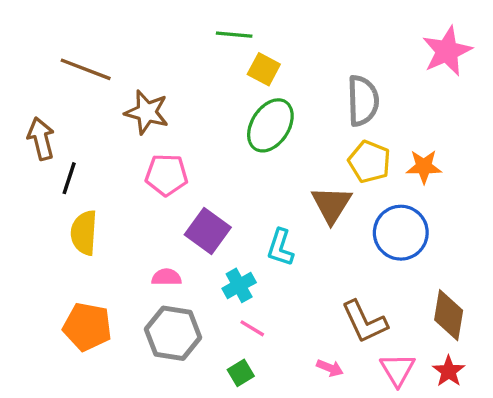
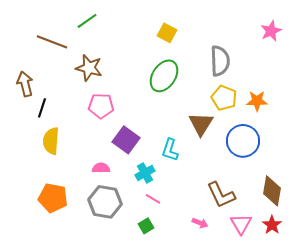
green line: (234, 35) -> (87, 21), moved, turned -40
pink star: (447, 51) -> (271, 31), size x0.7
yellow square: (264, 69) -> (167, 33), moved

